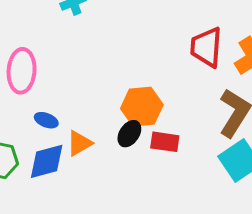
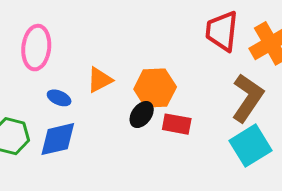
orange triangle: (79, 143) -> (100, 80), moved

